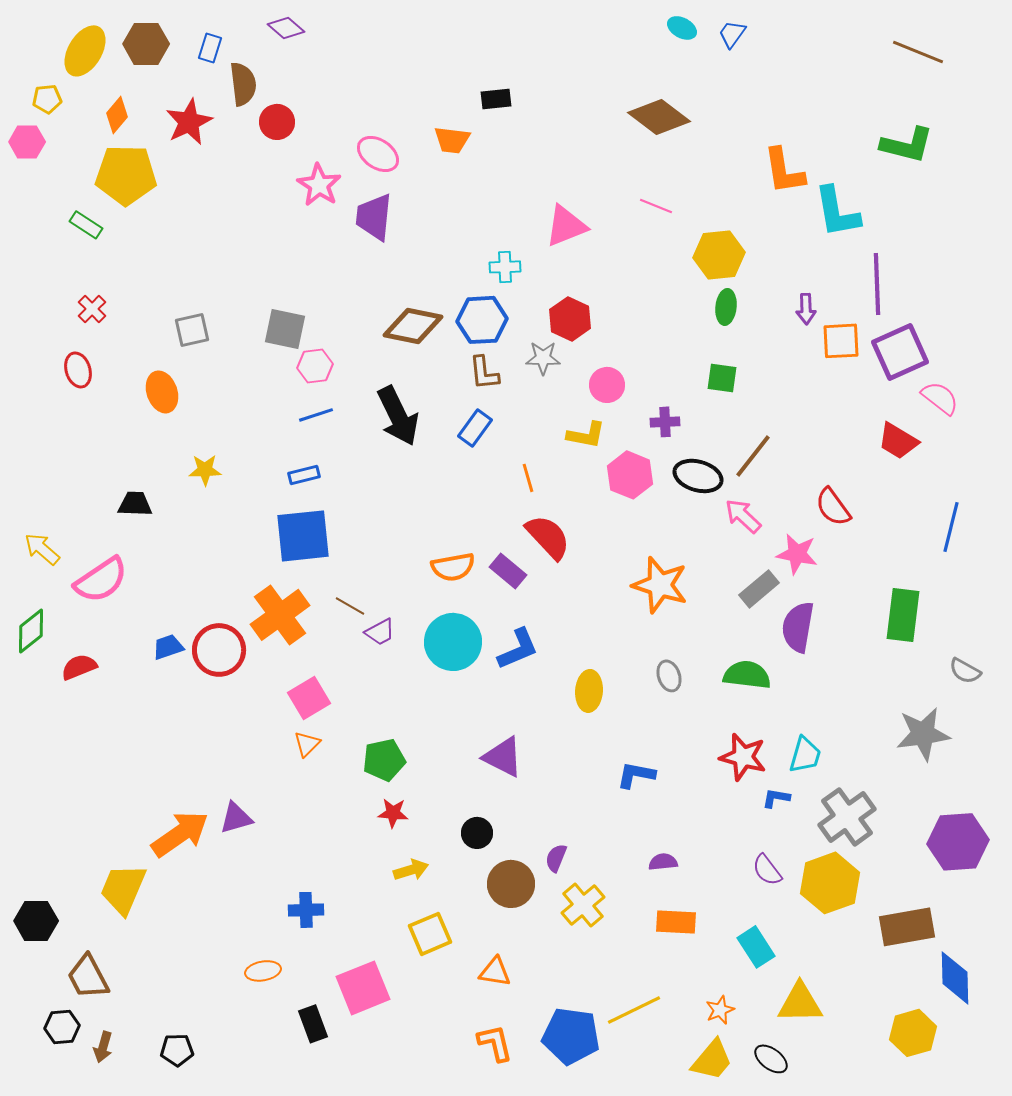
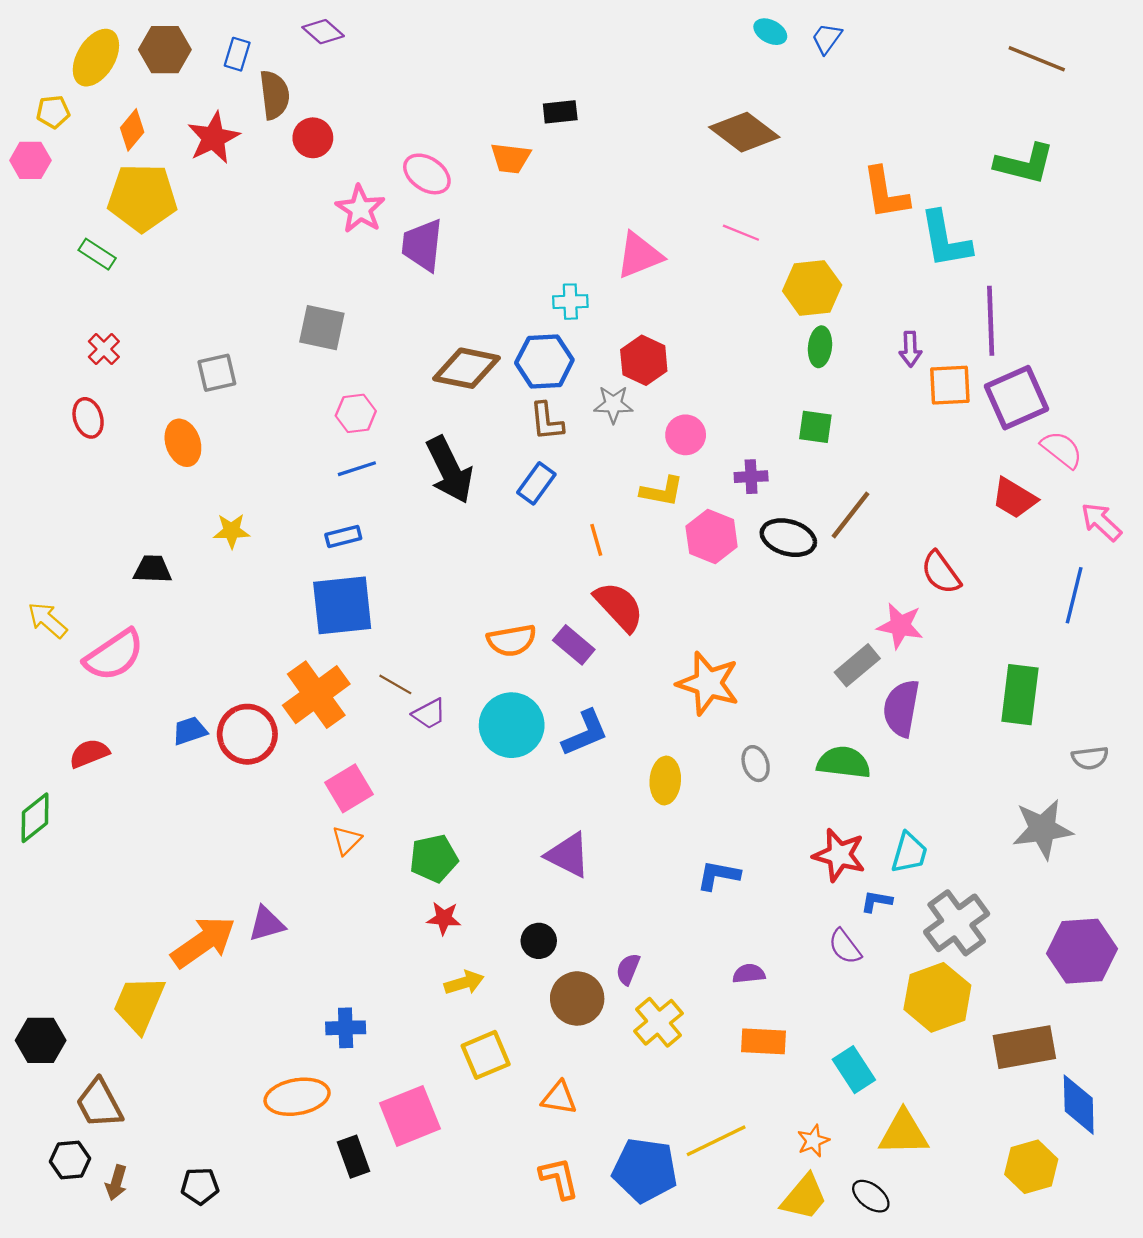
gray square: (285, 329) -> (322, 328), moved
pink arrow: (743, 516) -> (1101, 522), moved
orange star: (660, 585) -> (708, 683), moved
green diamond: (31, 631) -> (35, 818), moved
gray semicircle: (965, 671) -> (1090, 758), turned -36
purple semicircle: (767, 870) -> (845, 947), moved
orange ellipse: (263, 971) -> (297, 1097), size x1.6

